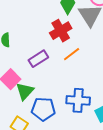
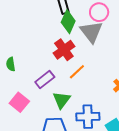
green triangle: (25, 91) -> (62, 100), moved

